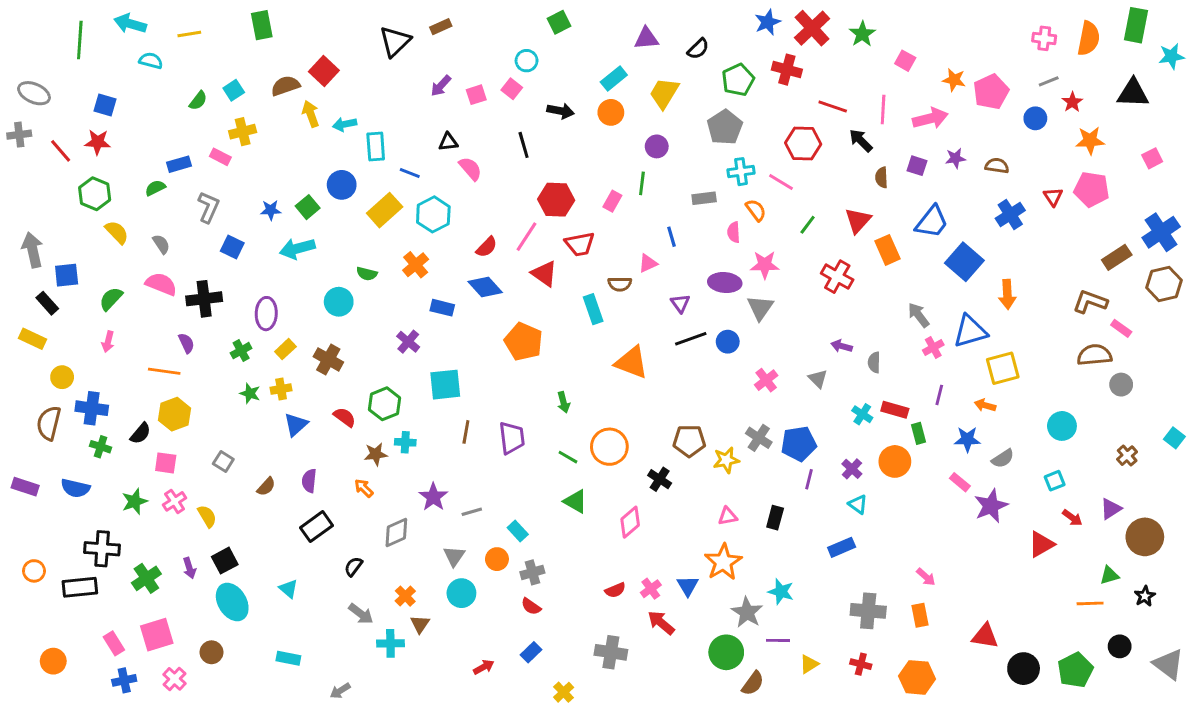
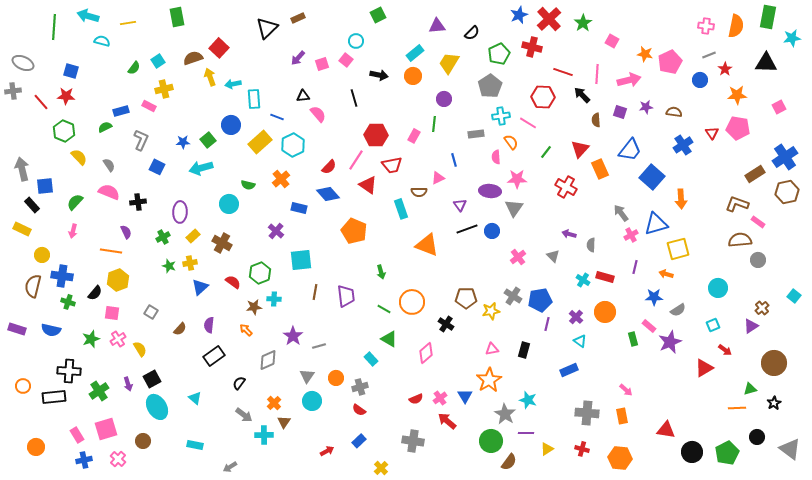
black cross: (204, 299) -> (138, 202), size x0.7
green rectangle: (919, 433) -> (633, 339), moved
purple triangle: (1111, 509) -> (751, 326), moved
cyan rectangle: (518, 531) -> (371, 359), moved

